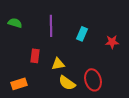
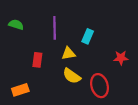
red star: (112, 42) -> (121, 58), moved
yellow triangle: (58, 64) -> (68, 53), moved
yellow semicircle: (67, 83) -> (72, 76), moved

